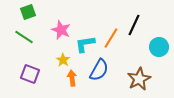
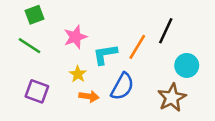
pink star: (61, 30) -> (75, 37), turned 30
cyan circle: (159, 47) -> (187, 65), moved
orange arrow: (72, 78) -> (89, 96), turned 105

